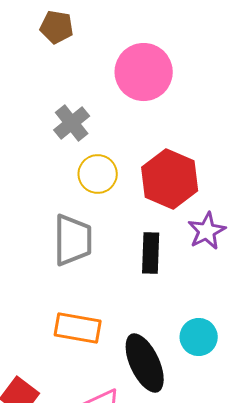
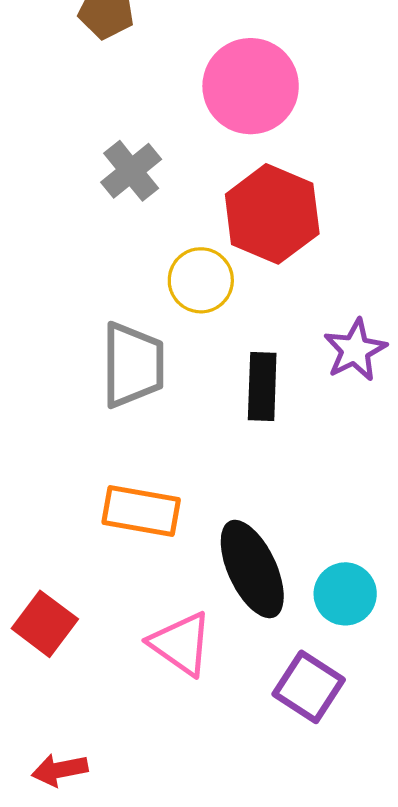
yellow circle: (98, 174) -> (201, 280), moved
red hexagon: (170, 179) -> (272, 214), moved
cyan circle: (199, 337) -> (345, 594), moved

